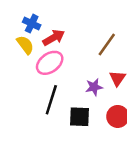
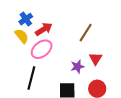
blue cross: (32, 24) -> (26, 19), turned 32
black line: (51, 100) -> (31, 78), moved

